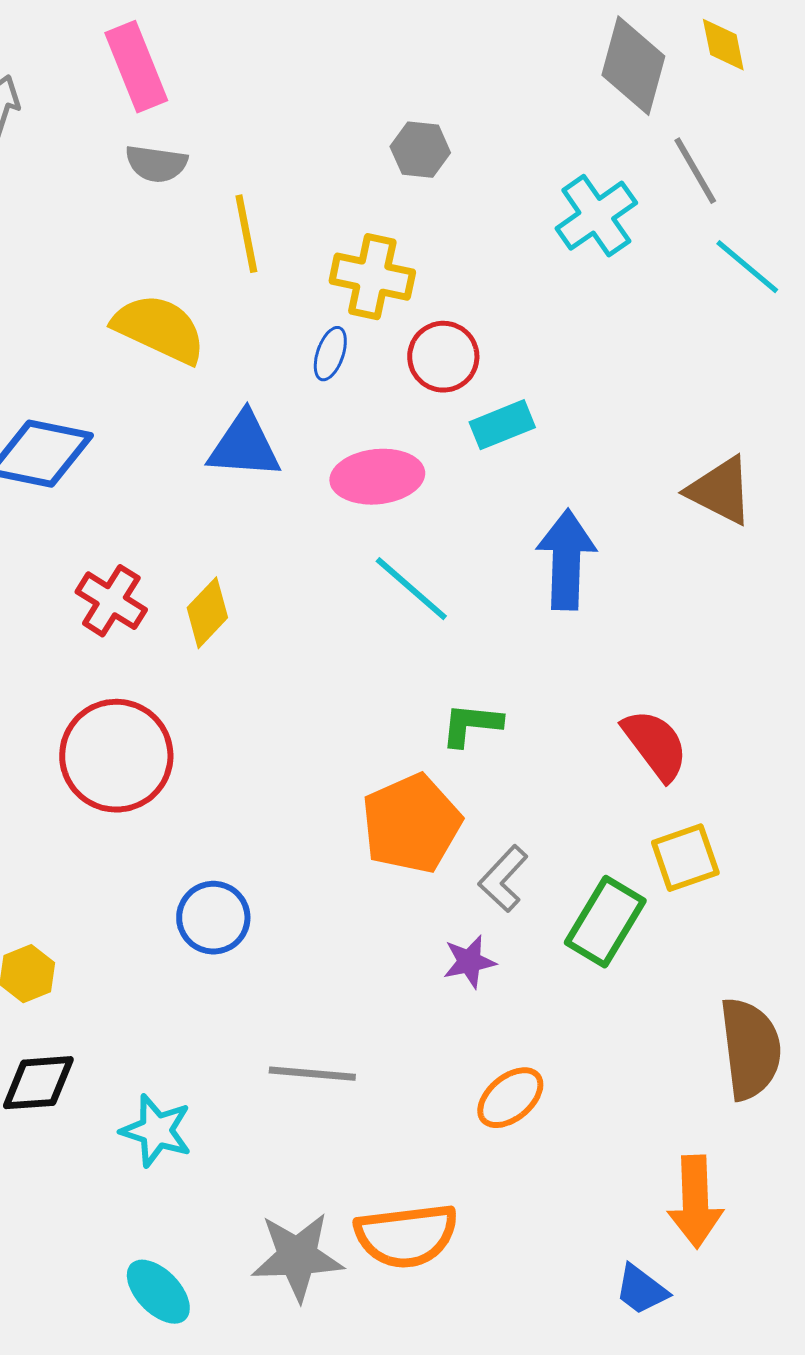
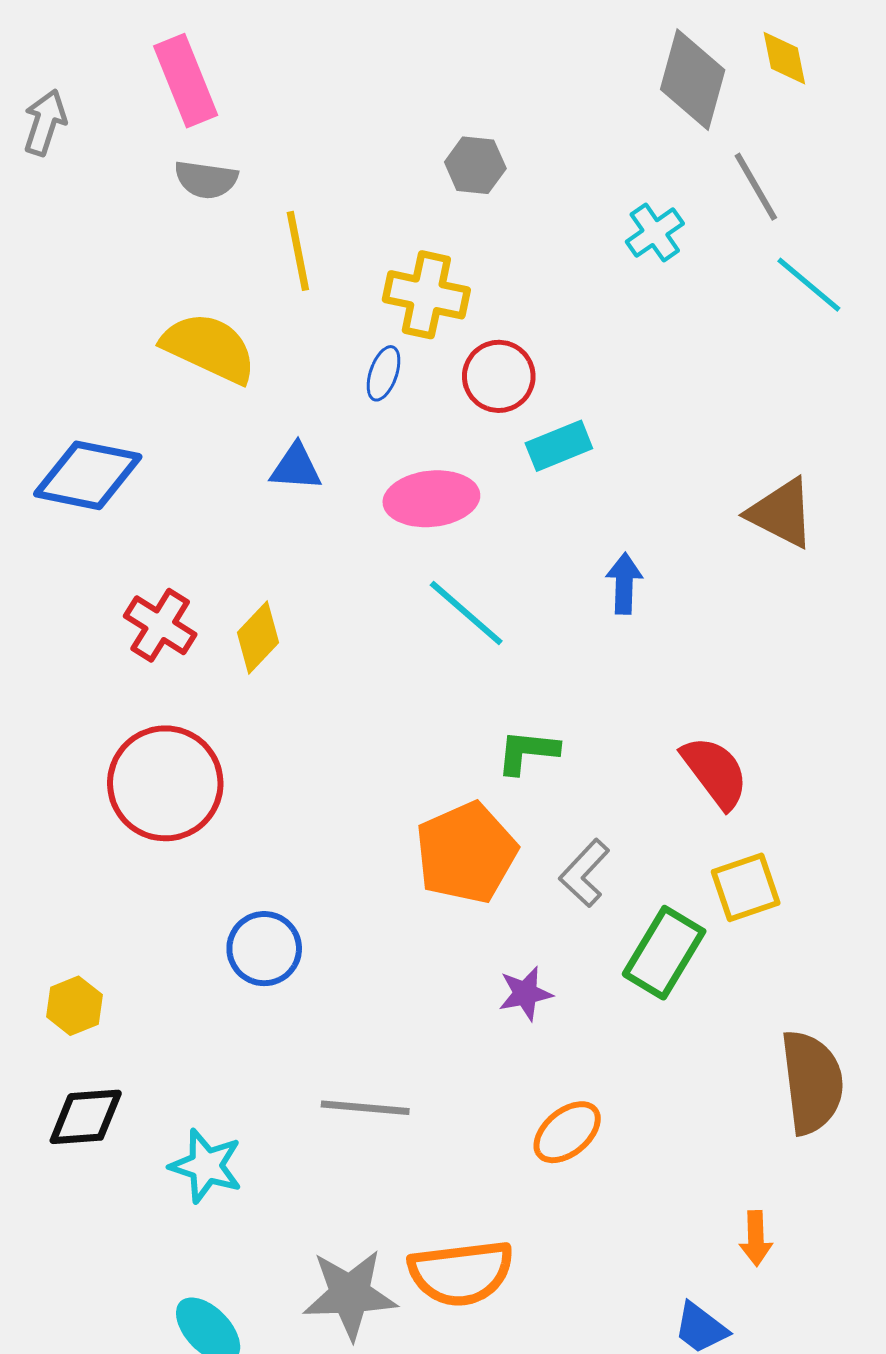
cyan cross: (596, 216) -> (655, 233), size x0.7
blue triangle: (244, 446) -> (296, 467), size x0.7
blue arrow: (566, 560) -> (624, 583), size x0.6
gray L-shape: (503, 879) -> (584, 873), moved
orange arrow: (695, 1202) -> (756, 1238), size x0.6

